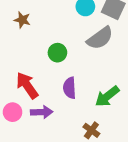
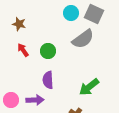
red arrow: (27, 85) -> (23, 50), moved, size x0.6
purple semicircle: (70, 88) -> (48, 80), moved

